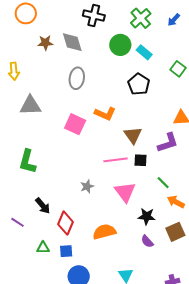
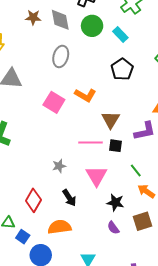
green circle: (120, 45) -> (92, 26), moved
cyan rectangle: (144, 52) -> (120, 35), moved
black arrow: (43, 206) -> (69, 198), moved
orange semicircle: (104, 232) -> (60, 227), moved
blue square: (66, 251) -> (23, 237), moved, turned 32

